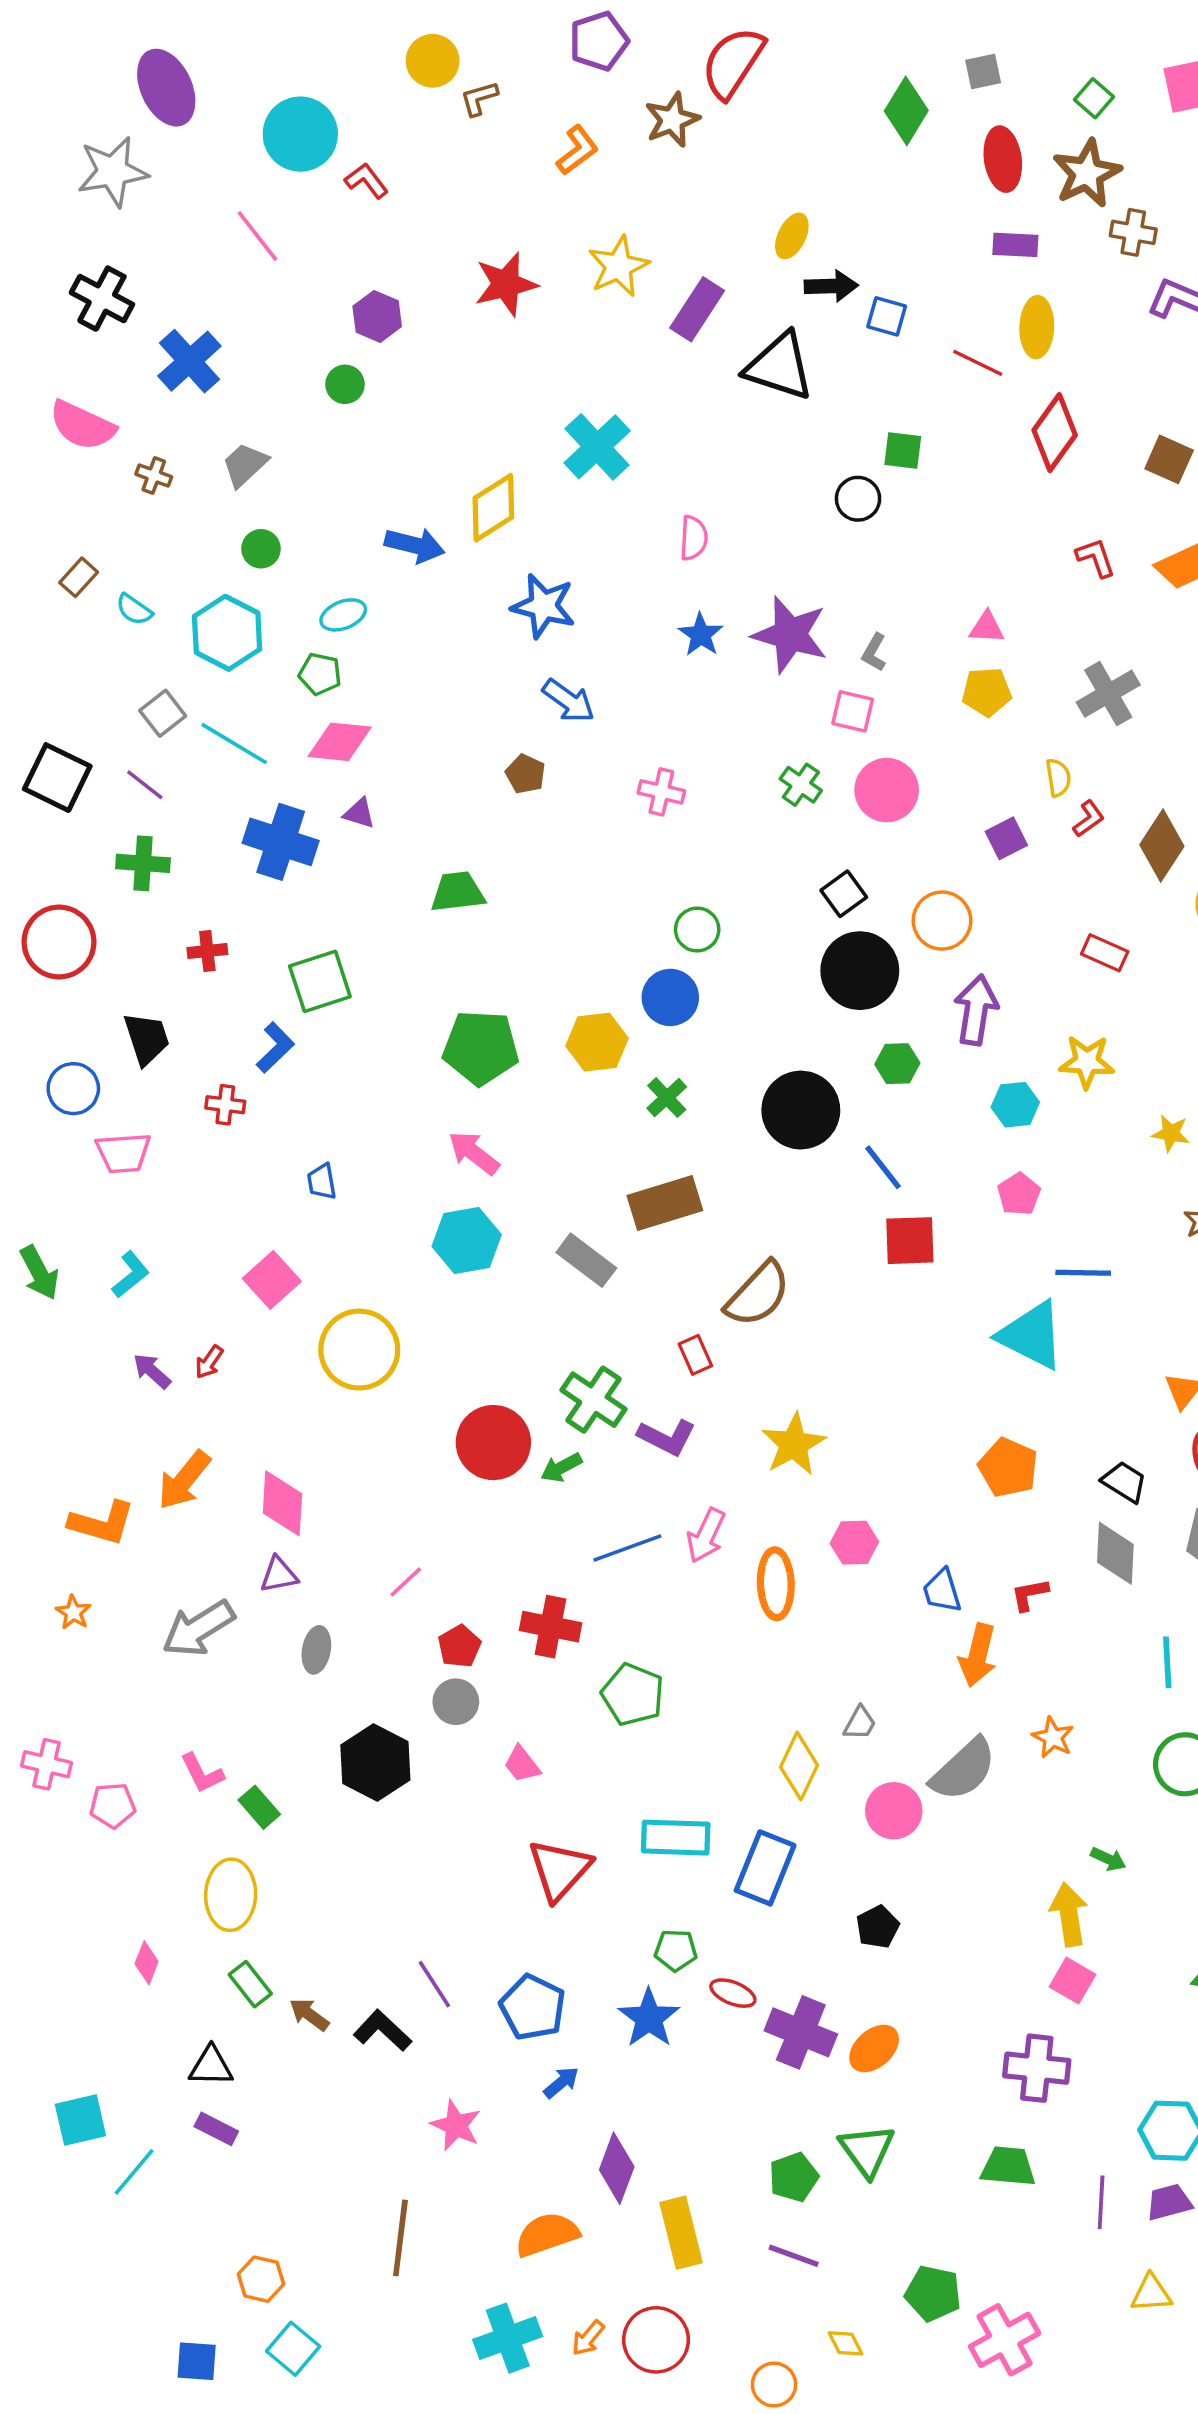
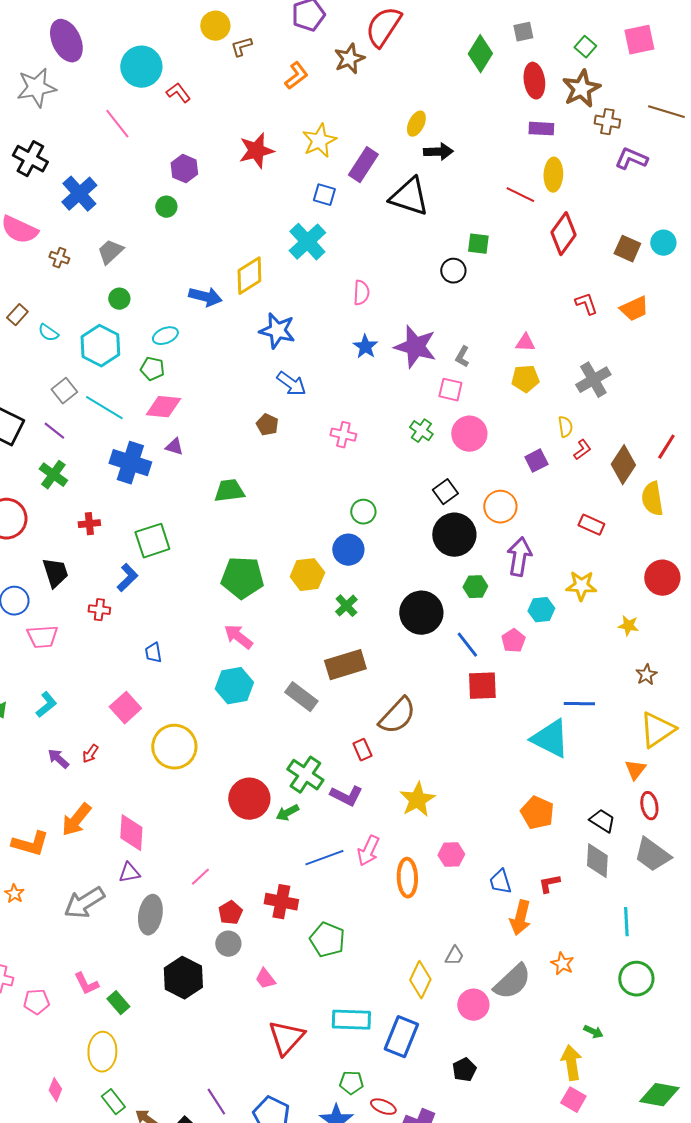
blue square: (887, 316) -> (324, 195), moved
green cross: (143, 863) -> (53, 475), turned 32
pink pentagon: (1019, 1194) -> (513, 641), moved
gray ellipse: (316, 1650) -> (150, 915), size x1.5

